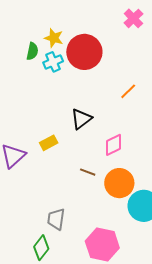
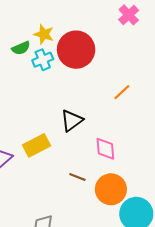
green semicircle: (32, 51) -> (21, 48), turned 54
yellow rectangle: (49, 143) -> (37, 145), size x1.4
pink diamond: (114, 145) -> (105, 149), turned -70

